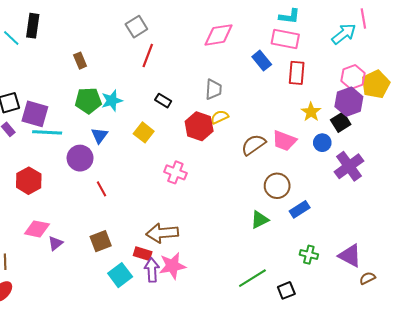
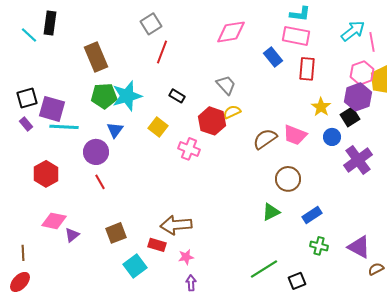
pink line: (363, 18) -> (372, 42), moved
brown rectangle: (80, 61) -> (96, 57), size x1.8
gray trapezoid: (213, 89) -> (226, 85), turned -45
cyan star: (112, 101) -> (127, 96), size x1.4
pink cross: (175, 172) -> (189, 149), moved
red line: (102, 189) -> (100, 182), moved
blue rectangle: (300, 209) -> (312, 215), moved
pink star: (172, 266) -> (186, 257), size x0.6
purple arrow: (152, 270) -> (191, 283), moved, size x0.7

